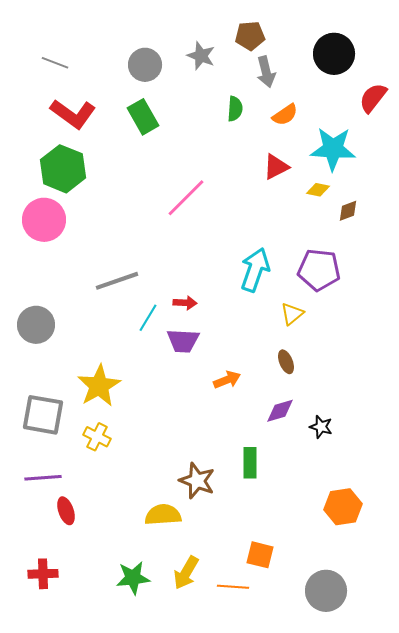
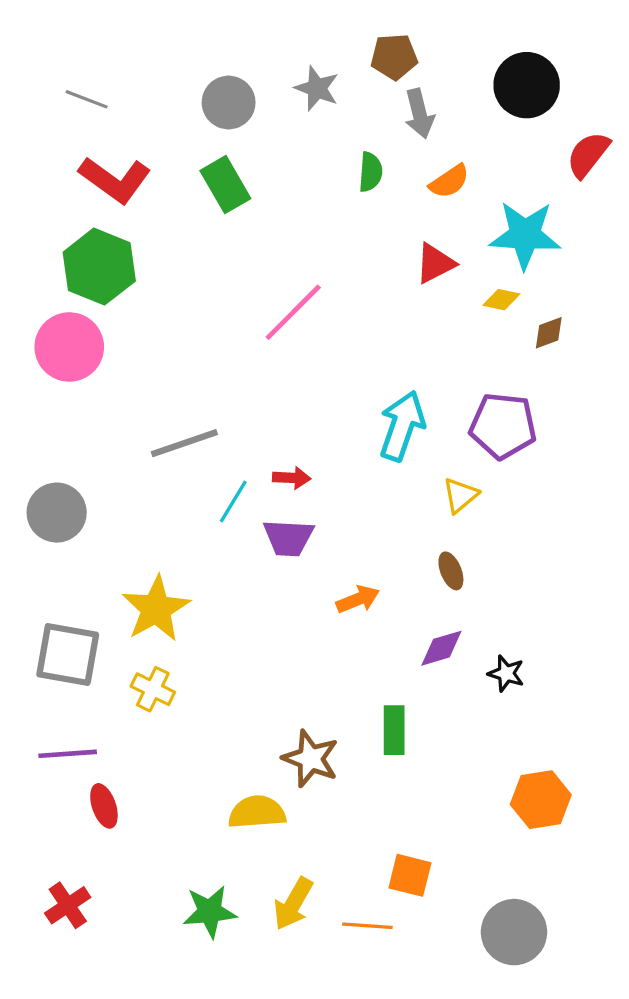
red cross: (43, 574) -> (68, 905), turned -32

